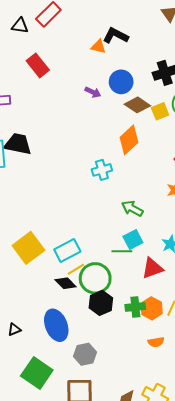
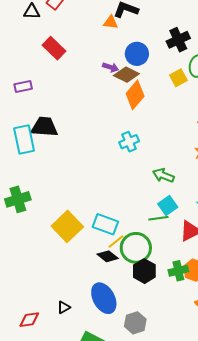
brown diamond: (137, 105) -> (126, 75), moved
orange diamond: (129, 140) -> (135, 95), moved
cyan rectangle: (67, 250) -> (105, 224), turned 55

